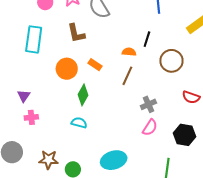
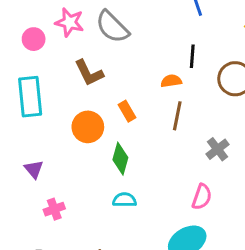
orange rectangle: (95, 65) -> (127, 111), turned 40
purple triangle: (24, 96) -> (34, 169), moved
pink semicircle: (150, 128) -> (202, 197), moved

